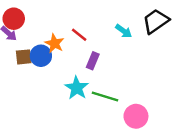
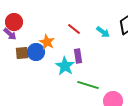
red line: (79, 35) -> (74, 29), moved
purple rectangle: (93, 61) -> (78, 56), turned -32
cyan star: (77, 88) -> (65, 66), moved

